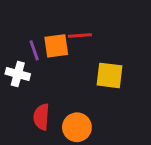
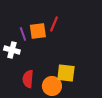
red line: (80, 36) -> (54, 24), turned -63
yellow square: (109, 75) -> (66, 73), moved

